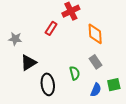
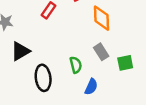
green square: (114, 85) -> (125, 63), moved
blue semicircle: (96, 90) -> (91, 87), moved

